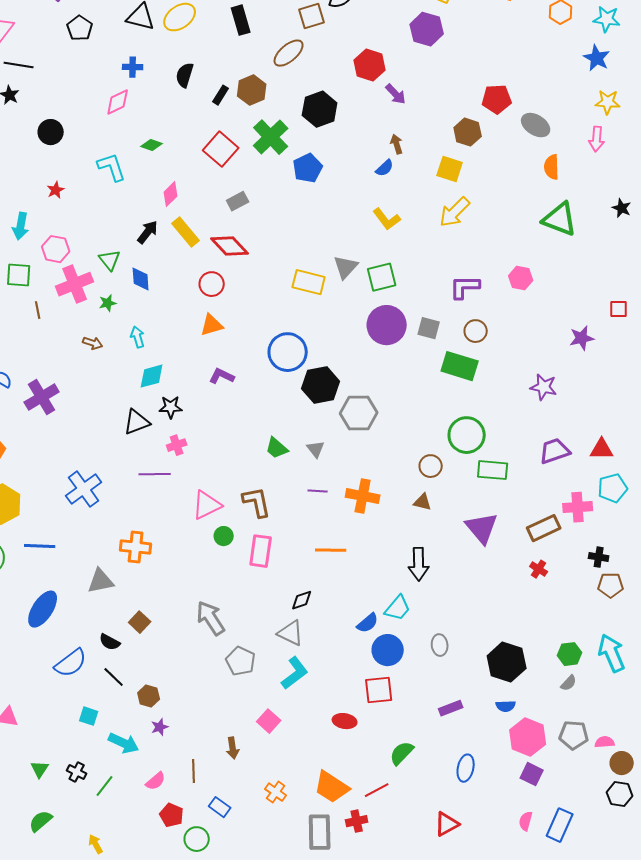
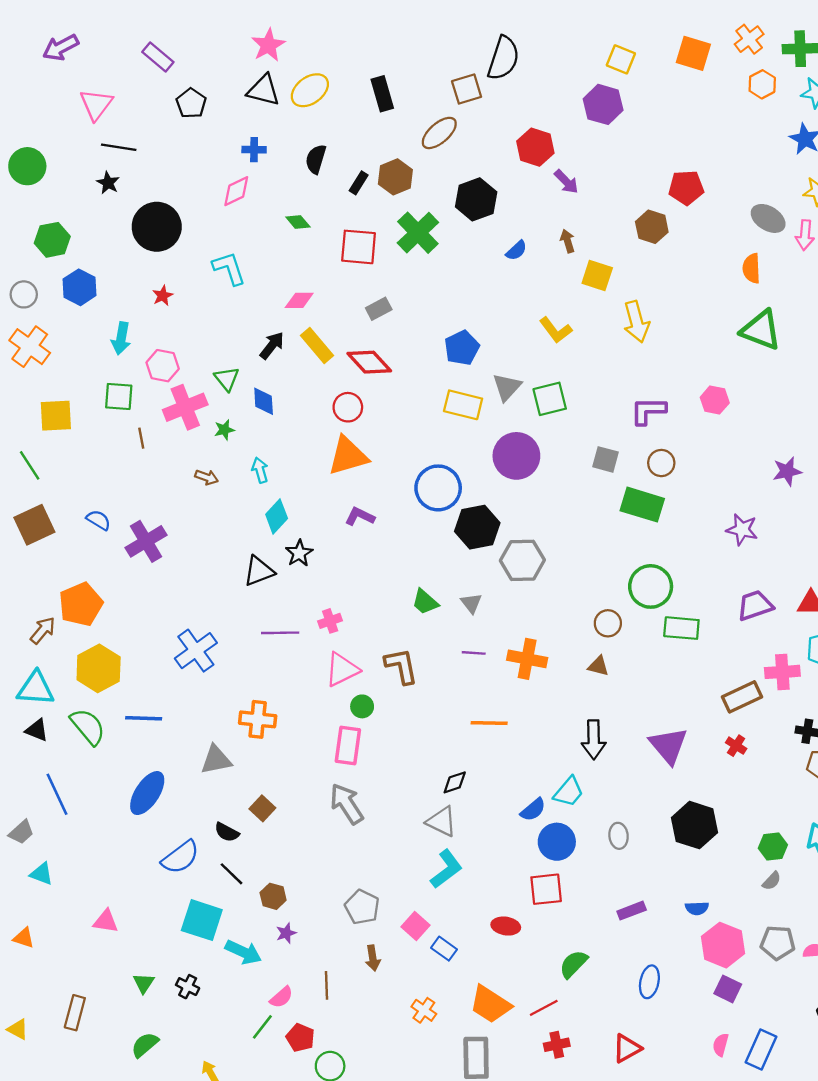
gray ellipse: (536, 125) -> (768, 218), moved
black circle: (51, 132) -> (157, 227), size x1.6
green diamond: (152, 145) -> (298, 222), moved, turned 30
red square: (221, 149) -> (359, 247), turned -36
blue pentagon: (308, 168) -> (462, 348), moved
blue semicircle: (385, 168) -> (516, 251), moved
yellow square: (450, 169) -> (597, 275), moved
pink diamond: (171, 194) -> (299, 300), turned 45
yellow arrow: (455, 212) -> (636, 322), turned -60
orange triangle: (212, 325) -> (348, 456), size x1.5
purple circle: (387, 325) -> (516, 456), moved
cyan diamond: (152, 376) -> (277, 516), turned -32
black star: (171, 407) -> (299, 553), turned -30
pink cross: (177, 445) -> (330, 621), moved
purple triangle: (482, 528) -> (668, 746), moved
pink rectangle: (261, 551) -> (348, 746), moved
gray pentagon: (241, 661) -> (362, 907), moved
black hexagon: (507, 662) -> (695, 825), moved
cyan square: (89, 716) -> (202, 920), size x1.8
green line: (105, 786) -> (262, 1027), moved
blue rectangle: (220, 807) -> (444, 949), moved
red cross: (357, 821) -> (557, 1045), moved

